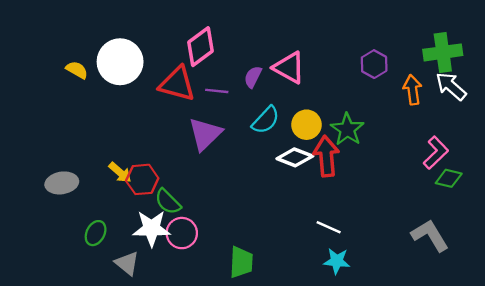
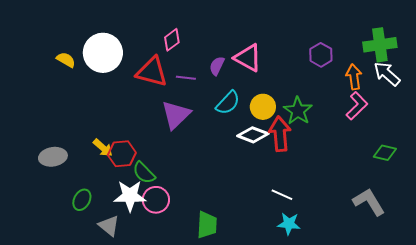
pink diamond: (200, 47) -> (172, 40), size x0.7
pink L-shape: (436, 153) -> (357, 106), moved

